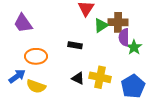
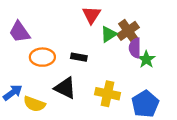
brown cross: (118, 22) -> (128, 31), turned -36
orange ellipse: (36, 56) -> (42, 57), moved
black triangle: (78, 78) -> (65, 88), moved, size x1.5

